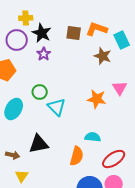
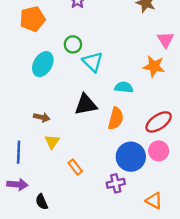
orange star: (97, 99) -> (154, 66), moved
cyan semicircle: (93, 137) -> (124, 87), moved
black triangle: (39, 144) -> (86, 105), moved

